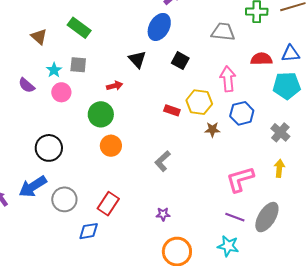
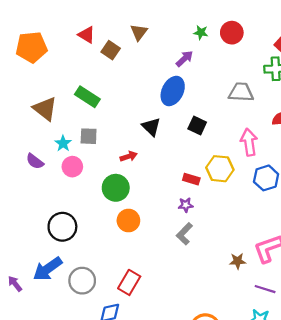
brown triangle: (39, 37) -> (45, 109), size x1.4
brown star: (212, 130) -> (238, 261), moved
purple star: (163, 214) -> (186, 205), moved

